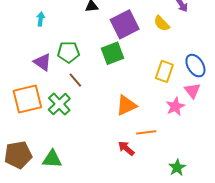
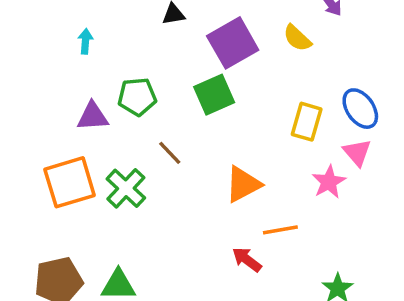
purple triangle: (42, 62) -> (93, 116), turned -36
brown line: (75, 80) -> (170, 153), moved

